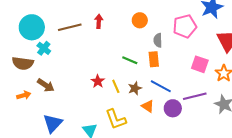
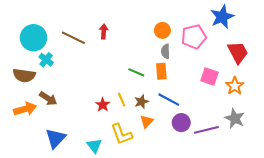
orange circle: (140, 20) -> (162, 30), moved
brown line: (70, 27) -> (73, 38), turned 40
red star: (98, 81) -> (103, 105), moved
orange arrow: (24, 95) -> (25, 109), size x1.5
purple line: (195, 96) -> (206, 130), moved
orange triangle: (148, 106) -> (147, 122), moved, turned 40

